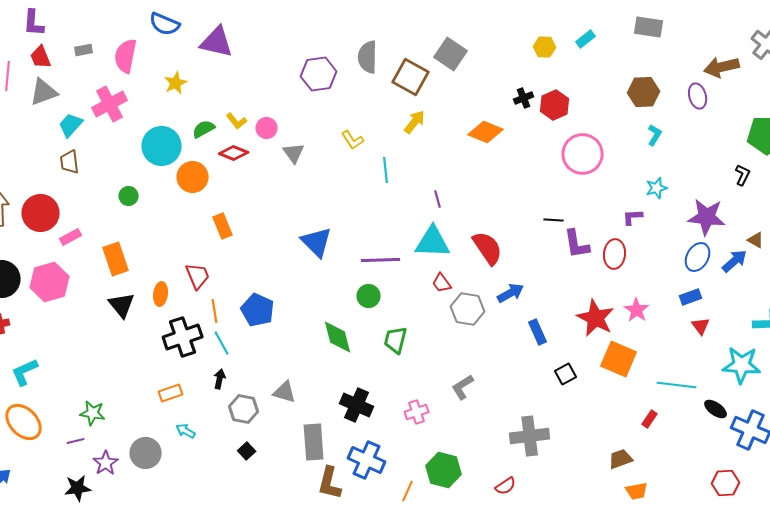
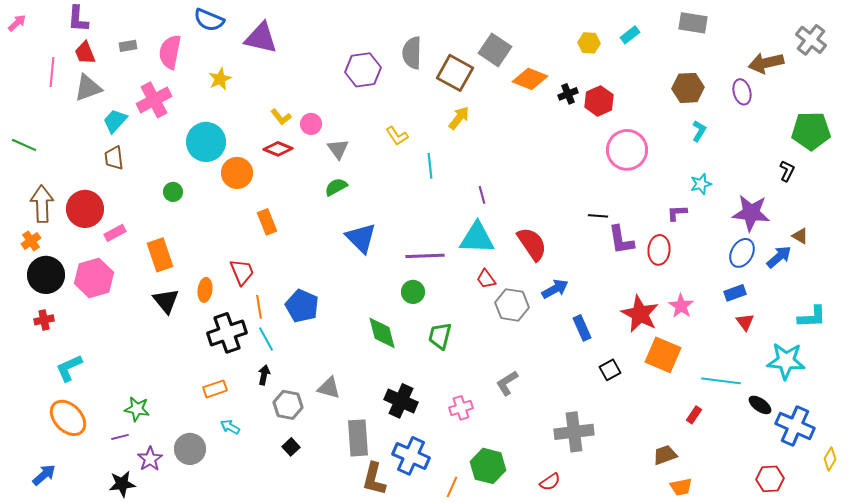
green semicircle: (204, 129) -> (336, 187), moved
orange diamond: (486, 132) -> (530, 79), moved

